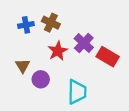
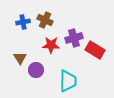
purple cross: (84, 43) -> (74, 38), turned 30
red star: (58, 51) -> (51, 45), turned 30

